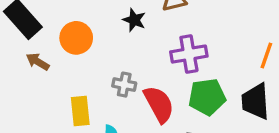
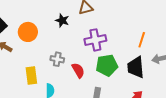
red semicircle: (159, 104) -> (78, 70), size x0.7

